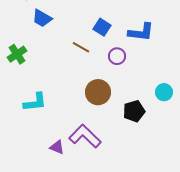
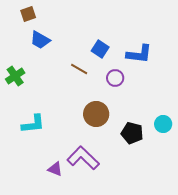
cyan circle: (164, 92) -> (163, 124), moved
black pentagon: (134, 111) -> (132, 133), turned 30

